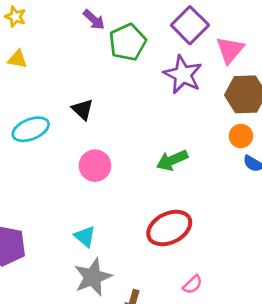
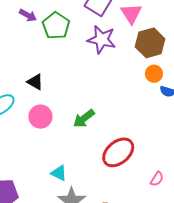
green arrow: (172, 160) -> (84, 118), moved
pink circle: (95, 166) -> (40, 117), moved
pink semicircle: (193, 284) -> (157, 179), moved

